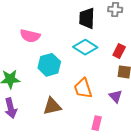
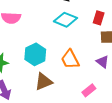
cyan hexagon: (49, 65) -> (35, 54), moved
pink rectangle: (97, 123) -> (89, 90), turned 48

